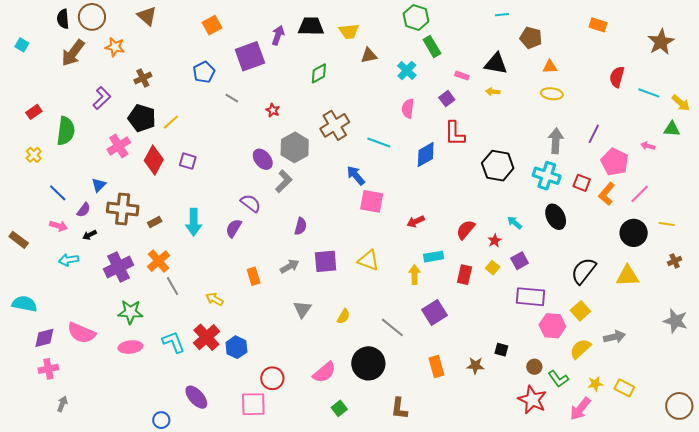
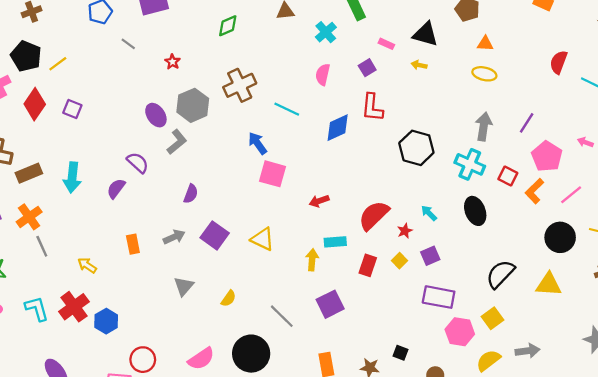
brown rectangle: (155, 222) -> (29, 173), size x1.6
red semicircle: (466, 230) -> (374, 215), size x1.4
purple square: (326, 261) -> (215, 235), turned 35

